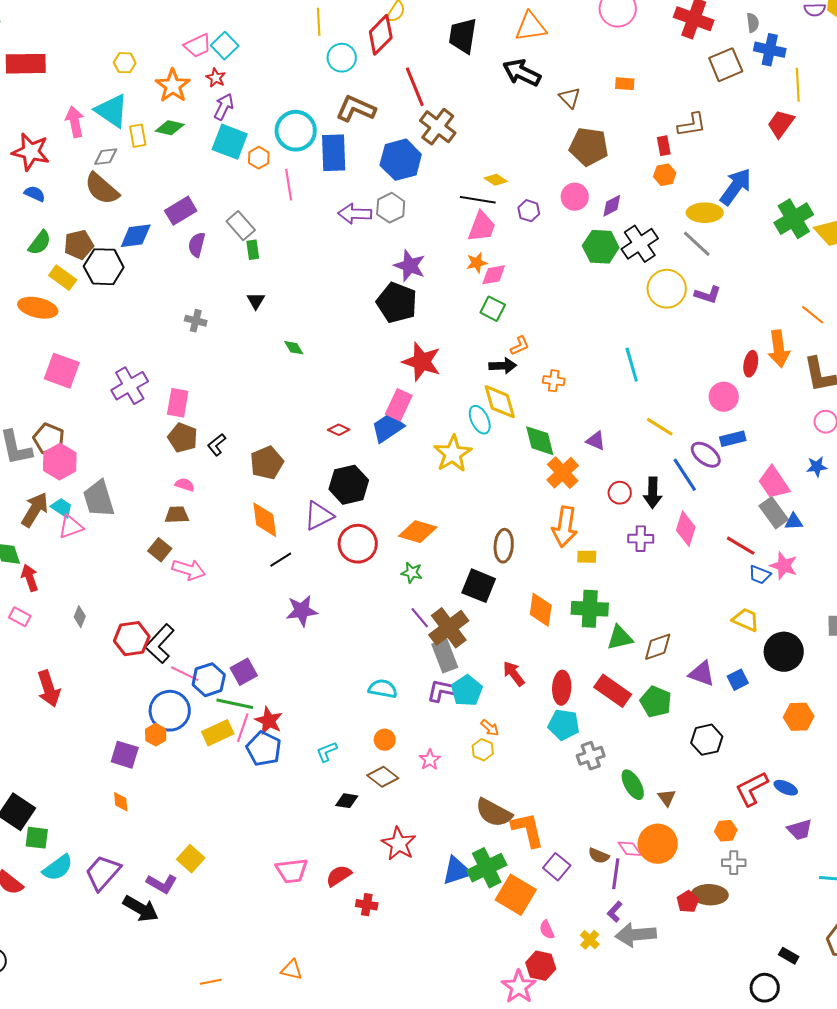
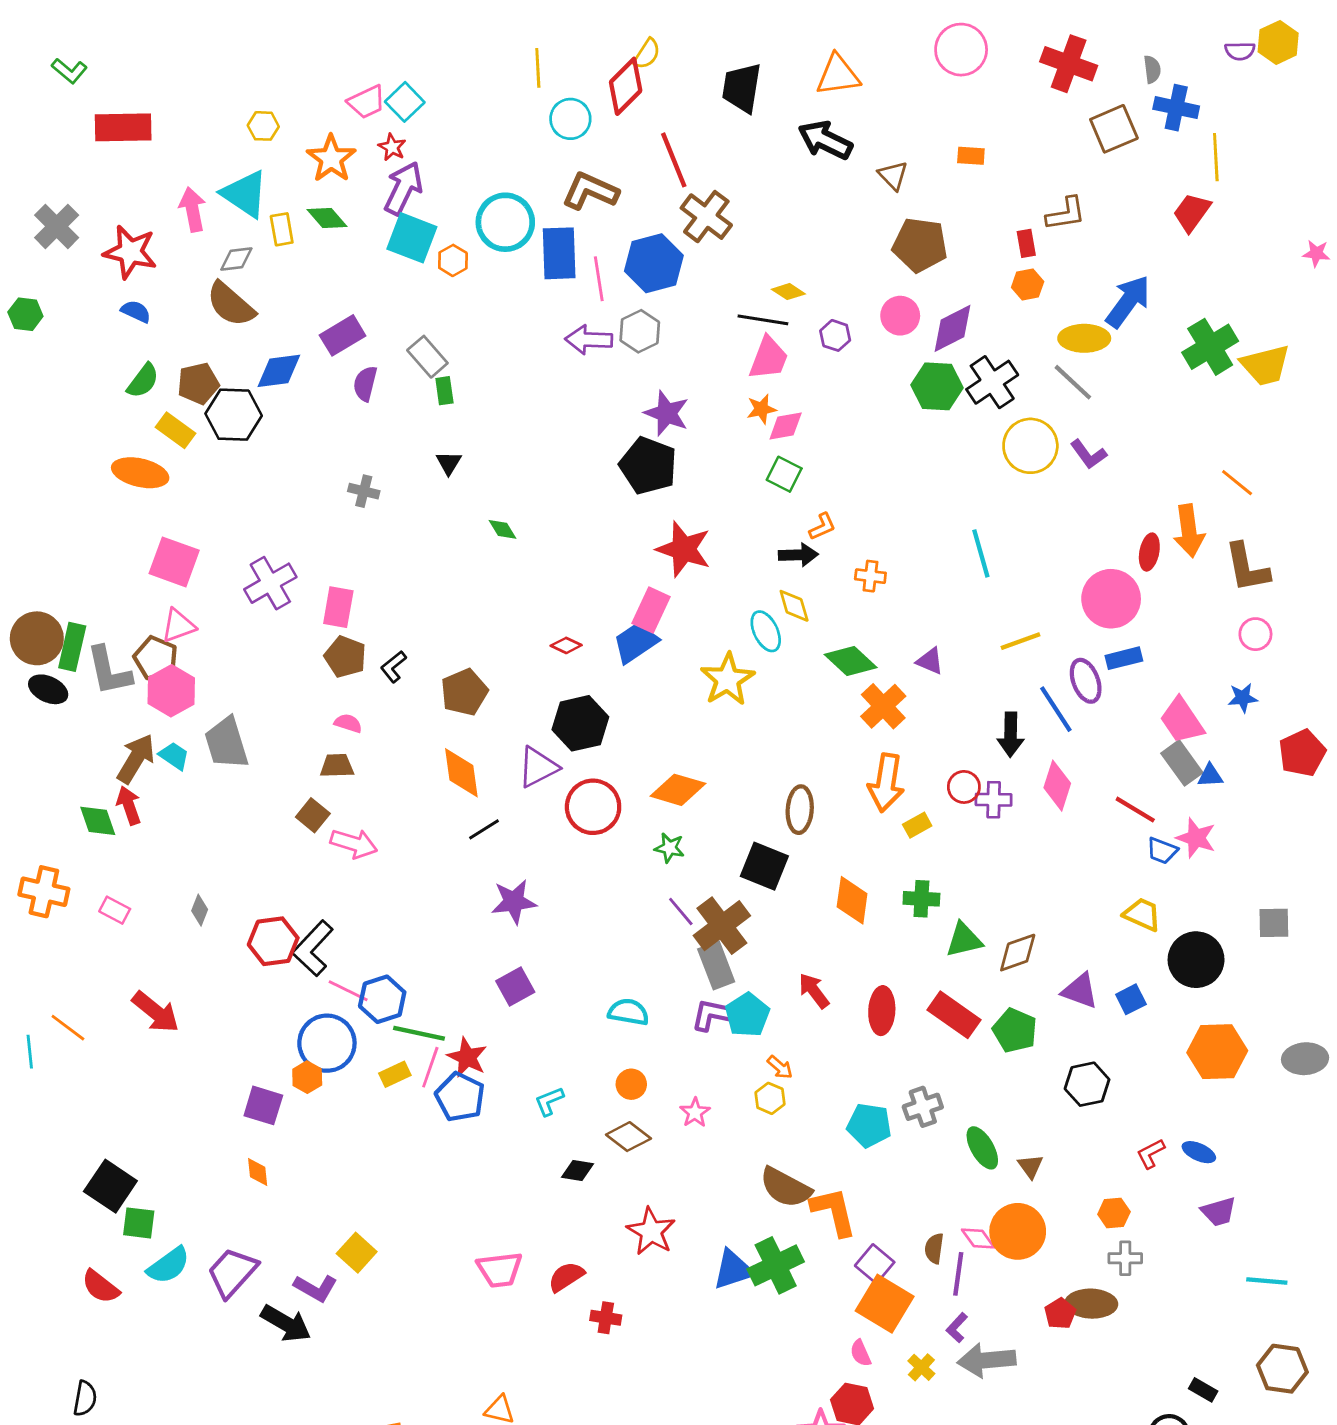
purple arrow: (224, 107) -> (403, 188), size x1.4
green diamond: (170, 128) -> (327, 218), turned 36
pink line: (289, 185) -> (599, 279), moved
purple diamond: (612, 206) -> (953, 328), size x1.5
purple L-shape: (708, 295) -> (1088, 454), turned 36
pink circle: (724, 397) -> (1111, 599), size x1.4
yellow diamond: (500, 402) -> (794, 606), size x0.7
yellow line: (660, 427) -> (1021, 641), turned -52
green diamond: (540, 441) -> (851, 661), turned -33
purple ellipse: (706, 455) -> (1086, 681), turned 32
red circle: (620, 493) -> (964, 787), moved
pink triangle: (71, 527) -> (178, 626), moved
yellow rectangle: (587, 557) -> (917, 825), turned -30
red arrow: (30, 578) -> (129, 805), moved
green cross: (590, 609) -> (921, 899), size x0.7
purple square: (244, 672) -> (515, 987), moved
red arrow: (49, 689) -> (156, 1012), turned -33
orange hexagon: (799, 717) -> (1217, 1052), size x1.4
cyan pentagon: (564, 725) -> (869, 1125), moved
yellow rectangle: (218, 733) -> (395, 1074), size x0.7
red L-shape: (752, 789) -> (1151, 1154), size x0.6
brown semicircle: (599, 856) -> (934, 1248), turned 75
orange square: (516, 895) -> (885, 1304), moved

